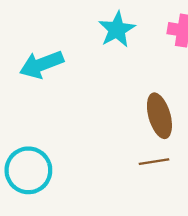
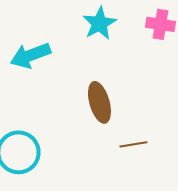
brown ellipse: (159, 116) -> (99, 102), moved

